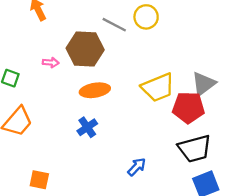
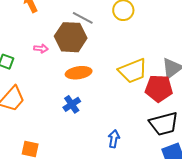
gray line: (114, 25) -> (83, 18), moved
blue arrow: (137, 167) -> (114, 139), turned -36

